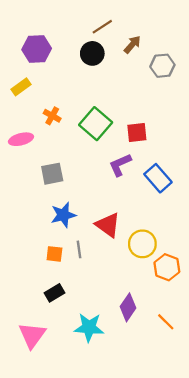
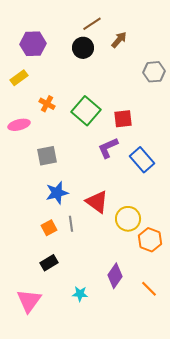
gray hexagon: (162, 66) -> (154, 72), moved
orange square: (54, 254) -> (49, 228), turned -35
cyan star: (89, 327) -> (80, 294), size x0.6

